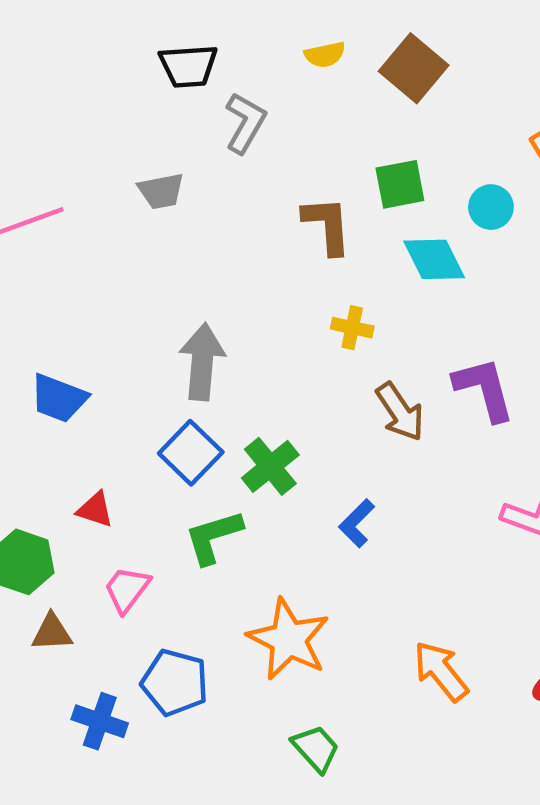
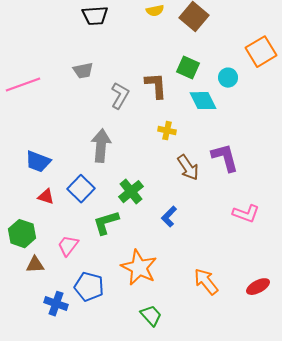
gray L-shape: (245, 123) -> (120, 96), moved
green square: (400, 184) -> (188, 68), turned 35
blue square: (191, 453) -> (81, 189), moved
red triangle: (95, 510) -> (46, 197), moved

